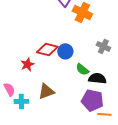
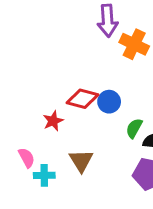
green semicircle: (82, 69) -> (134, 128), turned 80
brown triangle: (46, 91) -> (81, 161), turned -42

